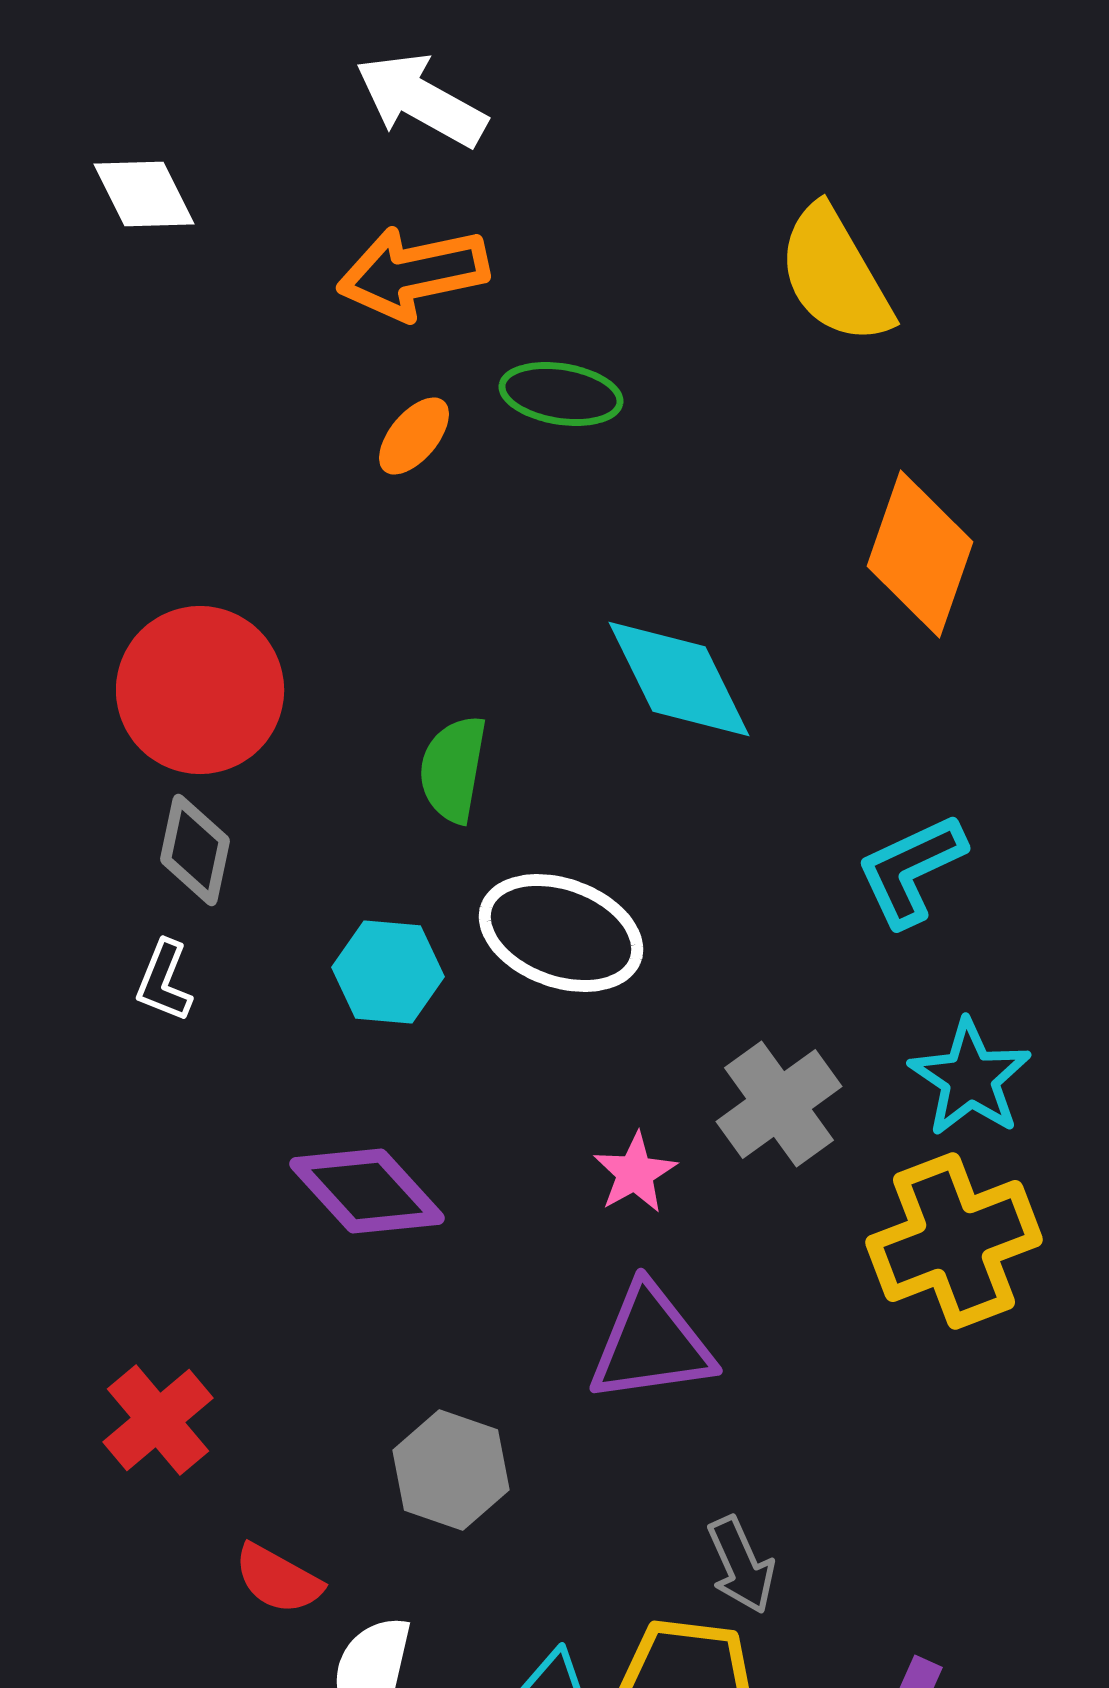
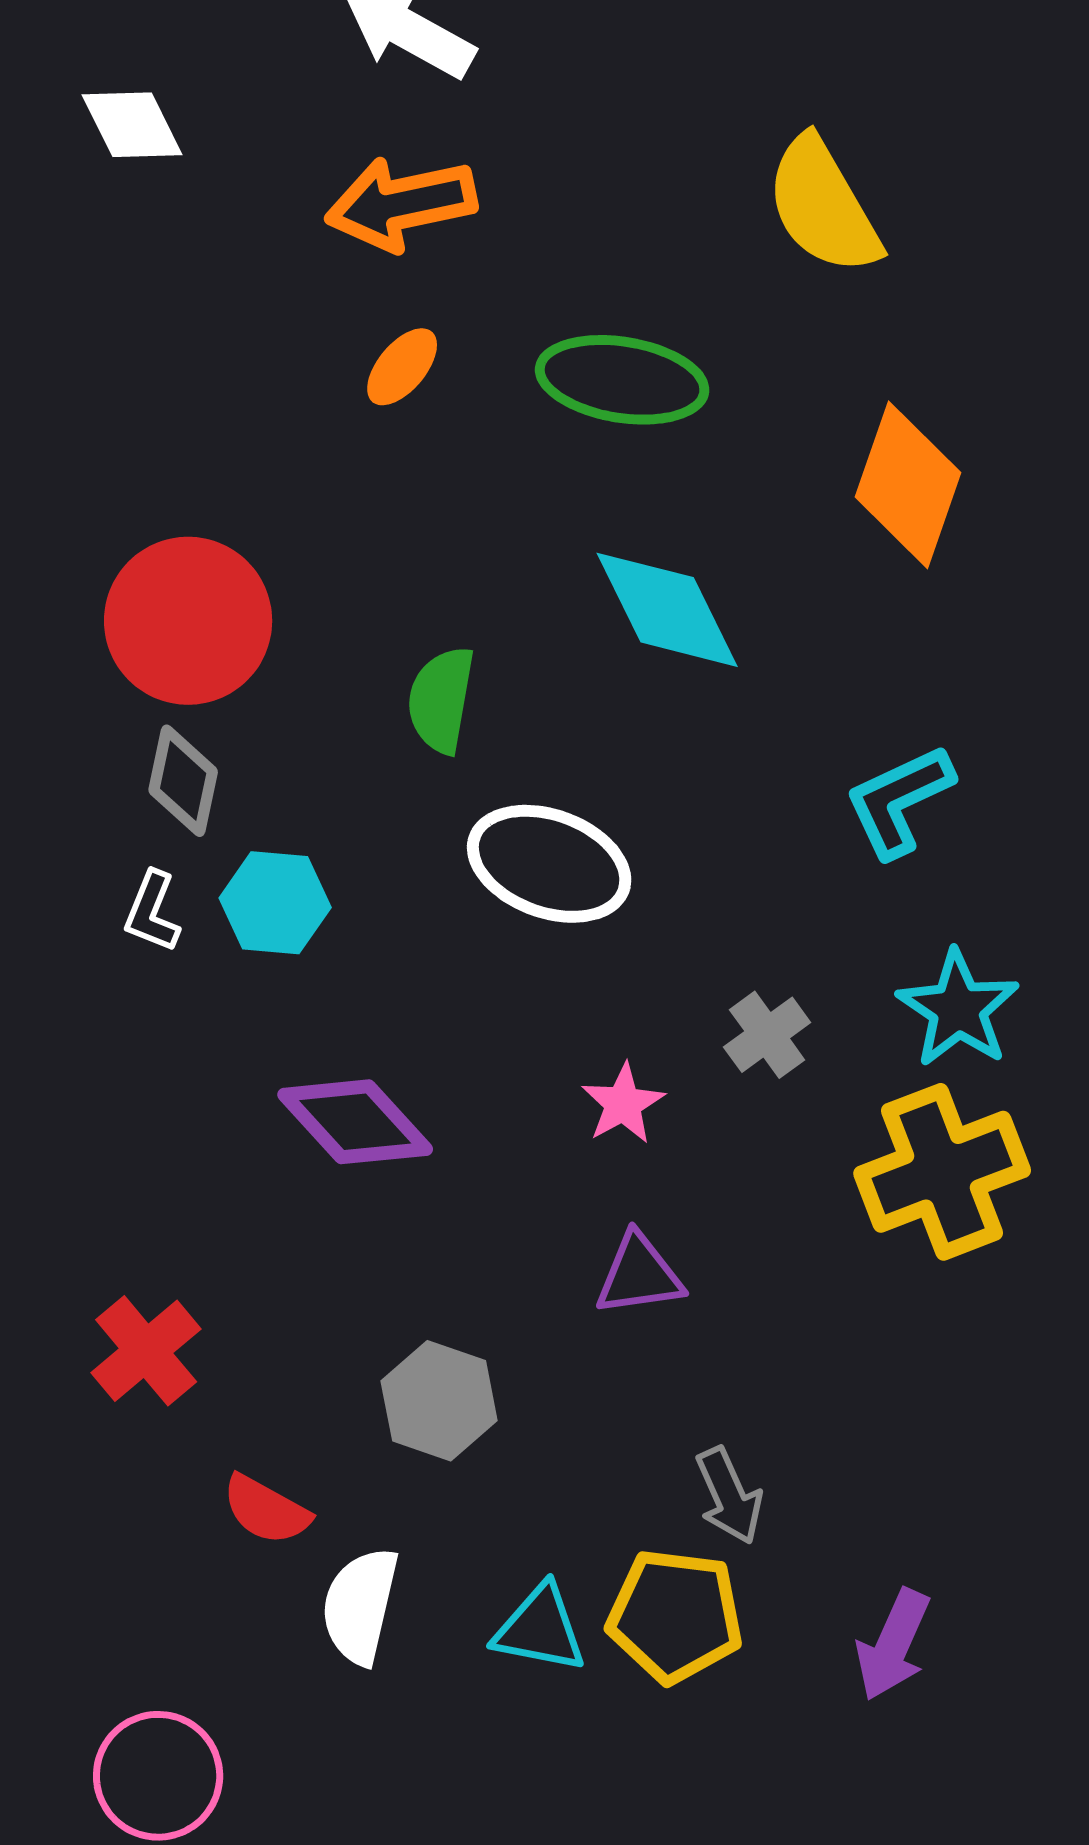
green ellipse: (561, 394) -> (622, 380), moved, size x1.4
cyan hexagon: (388, 972) -> (275, 903), moved
gray cross: (779, 1104) -> (767, 1035), size x0.7
purple triangle: (651, 1344) -> (639, 1275), size x0.7

